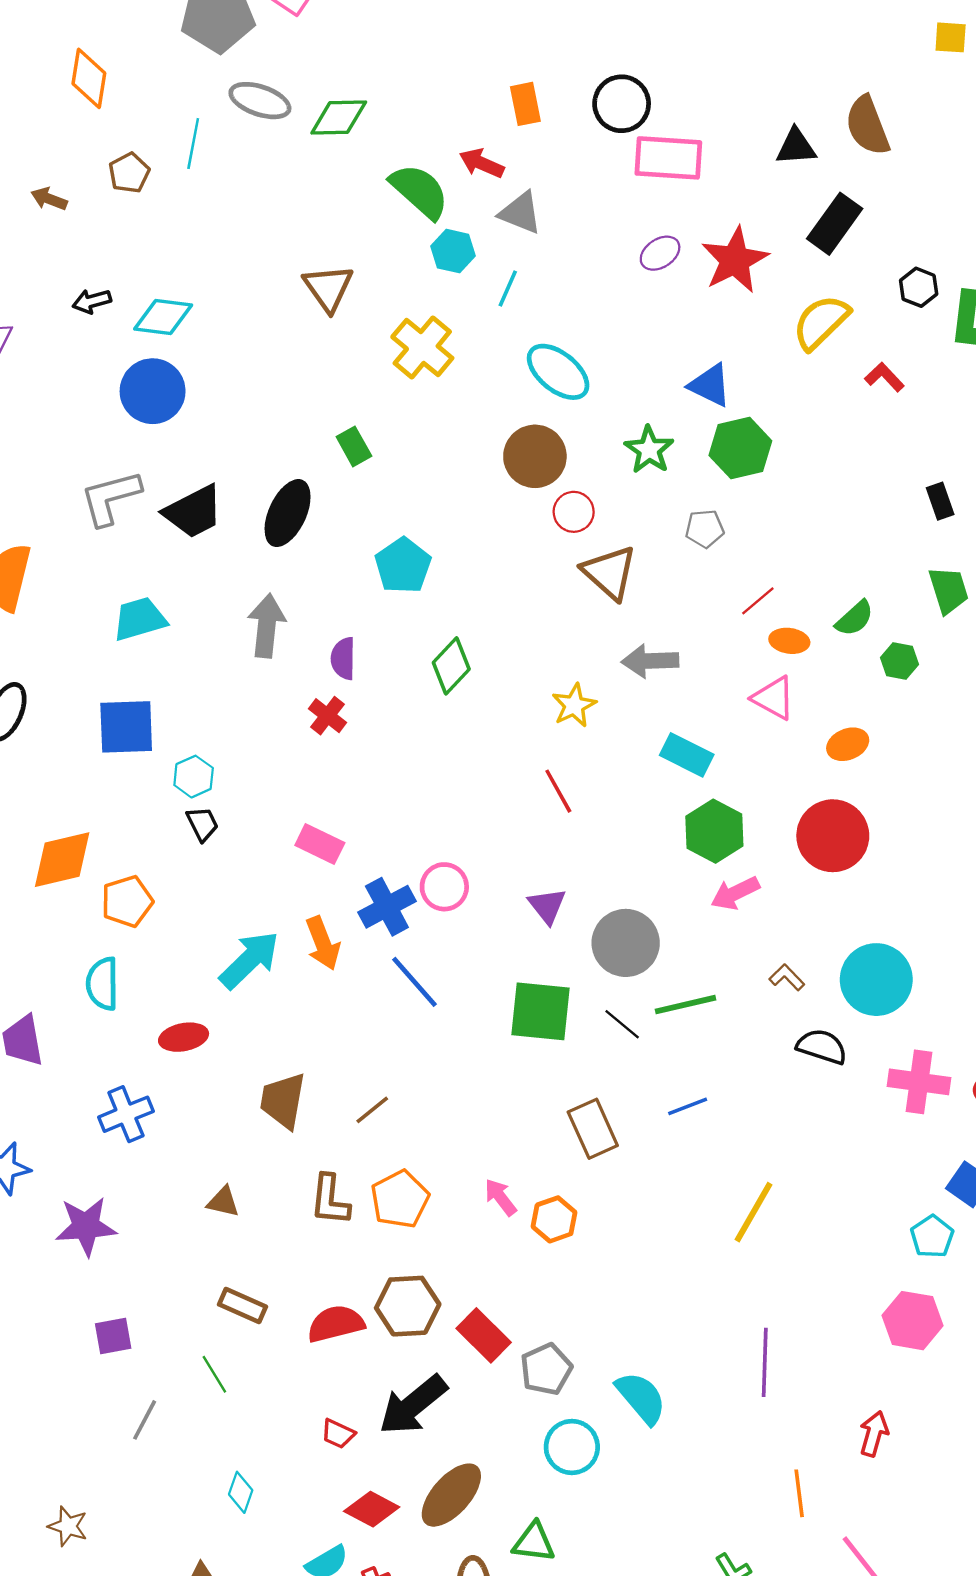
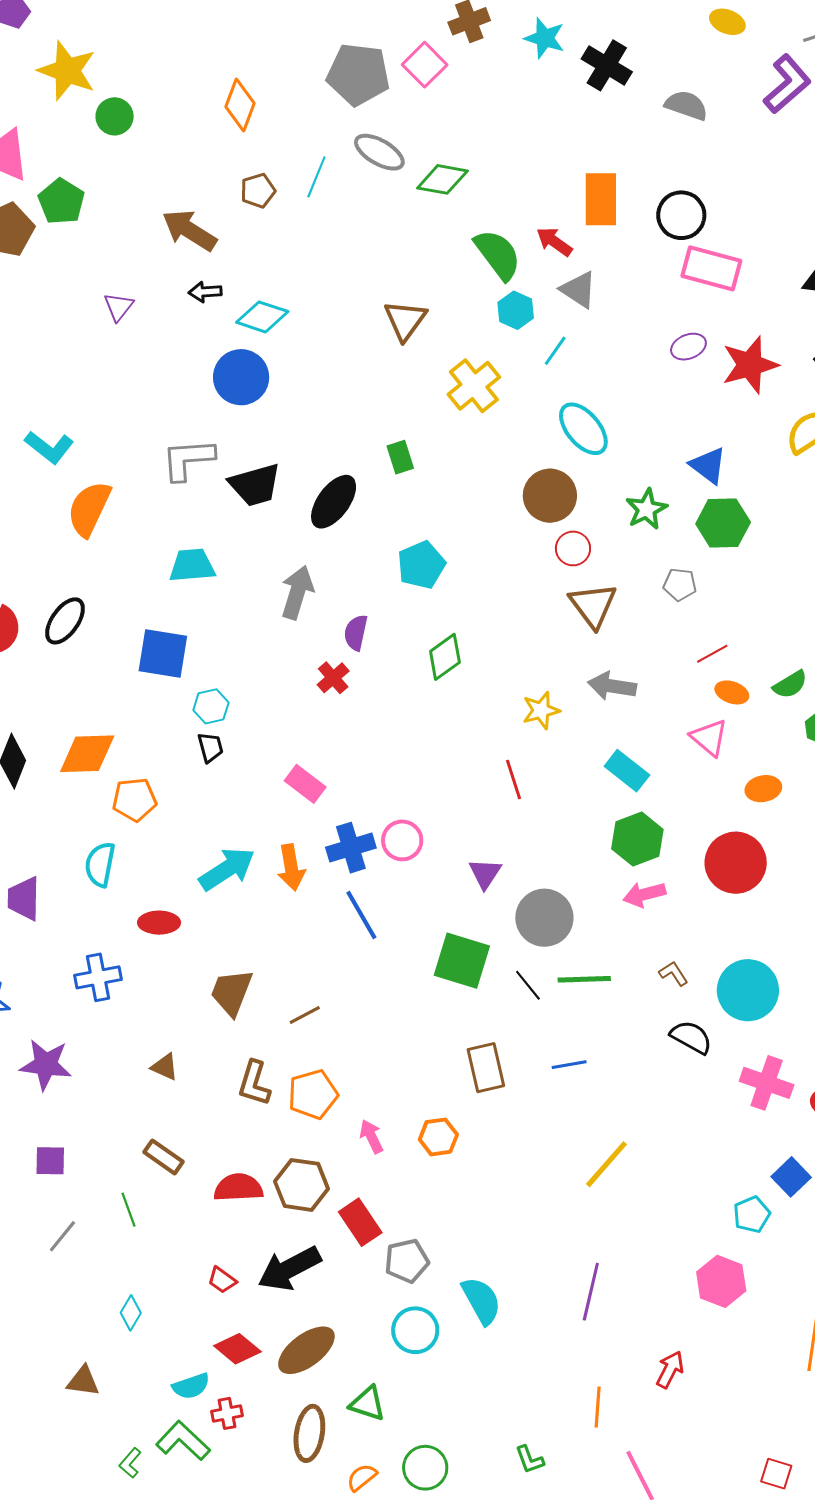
orange rectangle: (525, 104) -> (601, 199), size x1.5
brown arrow: (49, 199) -> (189, 230), moved, size x1.8
pink arrow: (501, 1197) -> (371, 1137), moved

